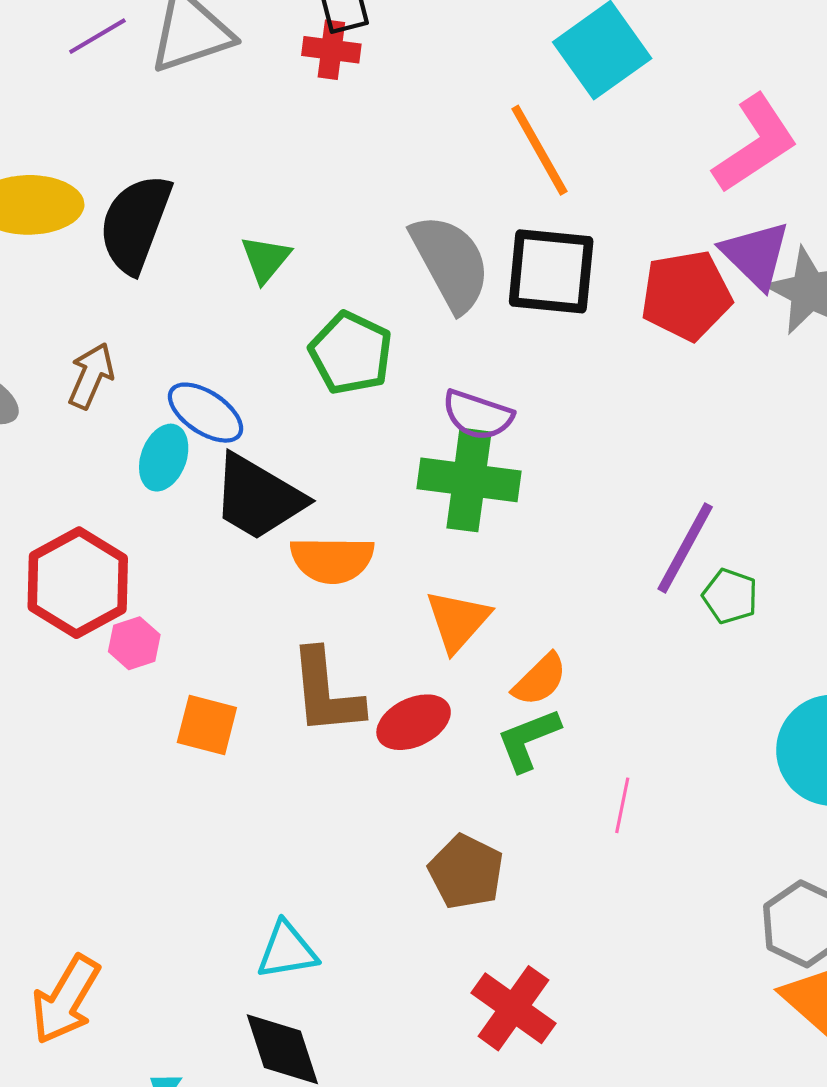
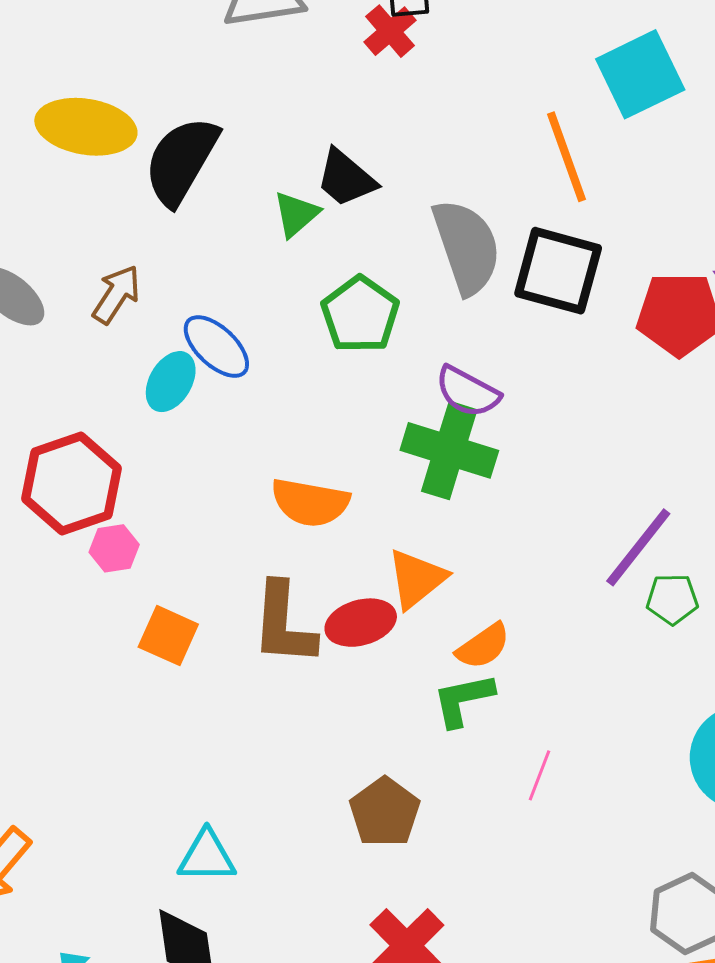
red cross: (331, 50) -> (390, 31), turned 32
black trapezoid: (258, 497) -> (346, 178), moved, size x0.7
green pentagon: (730, 596) -> (672, 599), turned -30
red ellipse: (414, 722) -> (361, 623), moved

